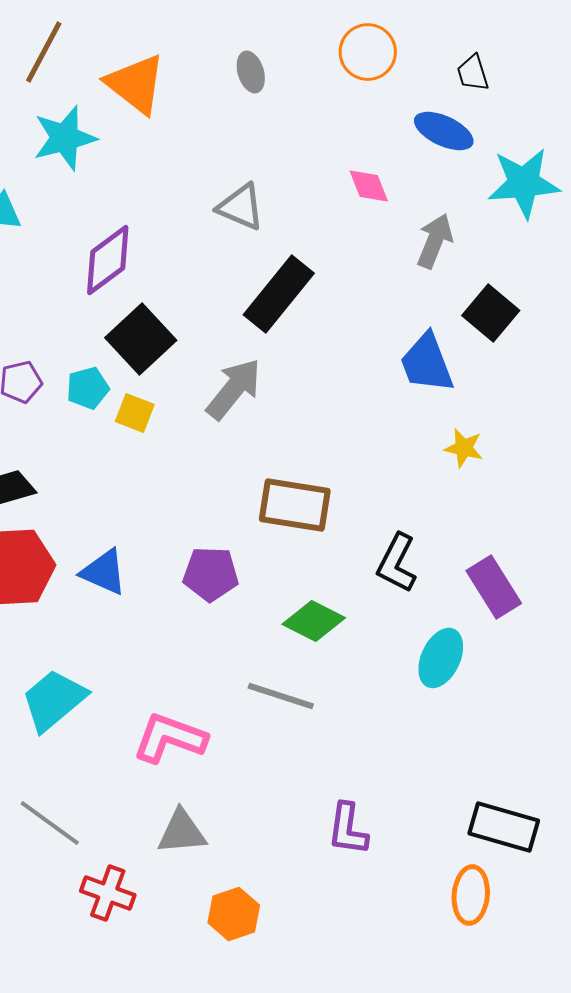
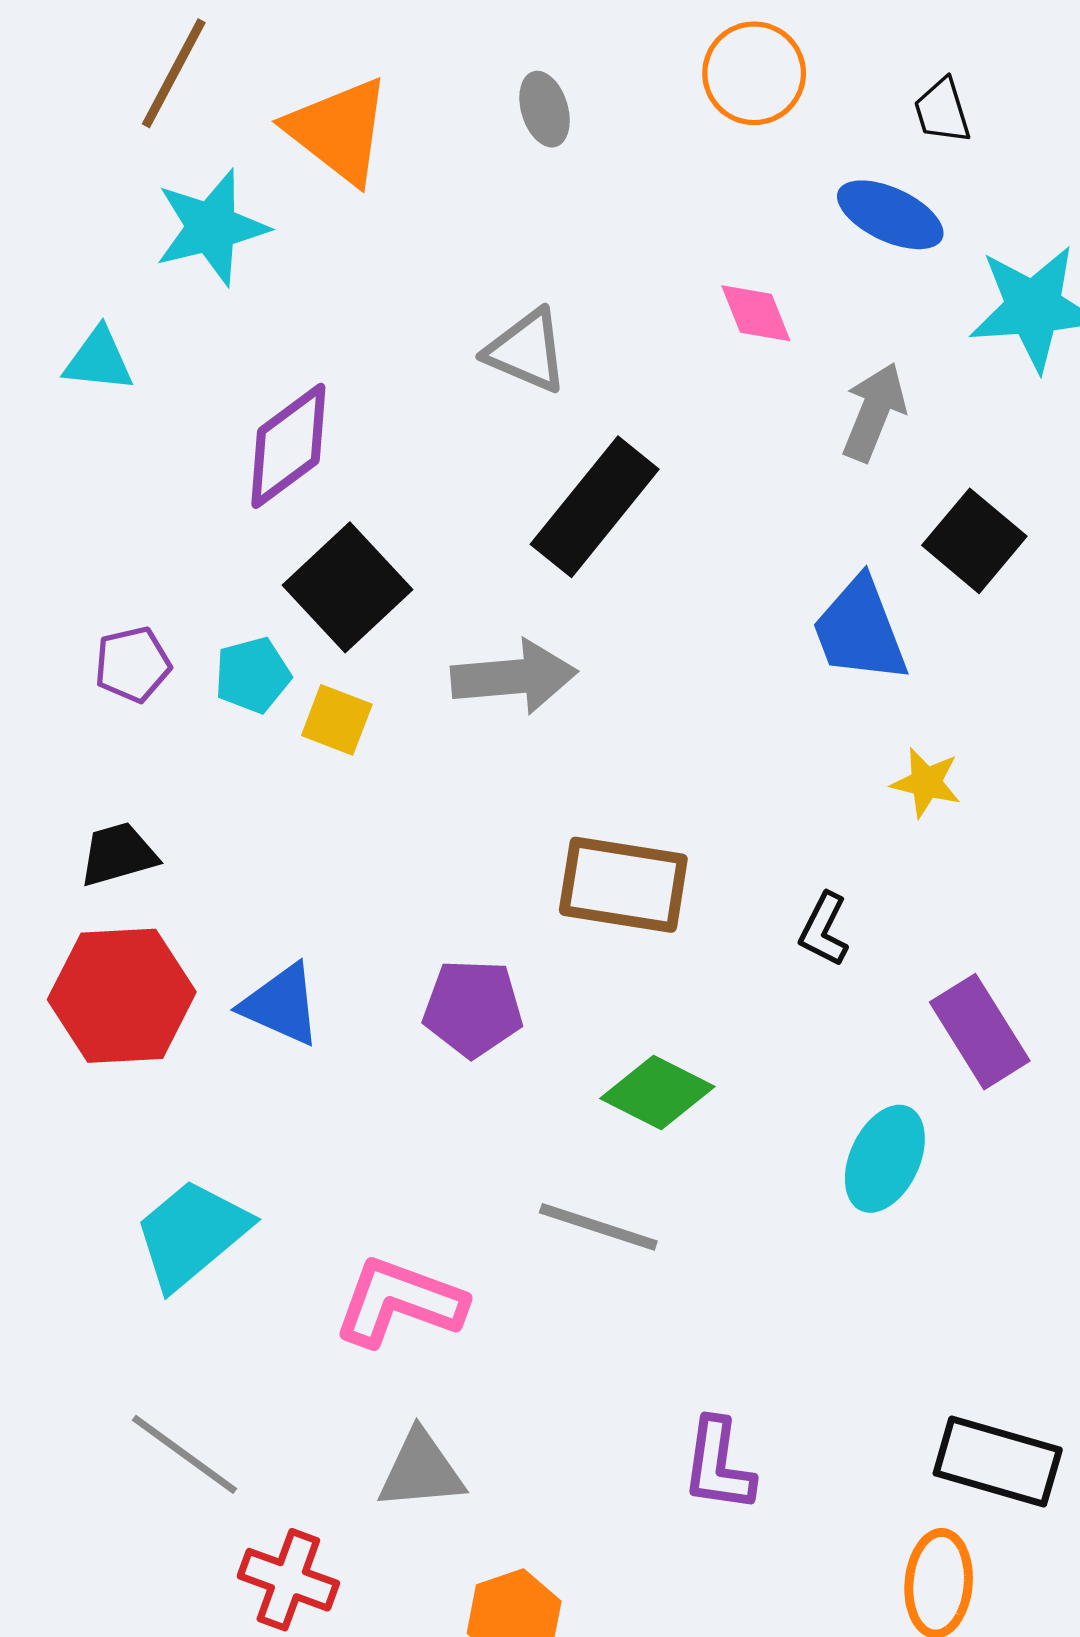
gray arrow: (234, 389) -> (514, 677), turned 46
black L-shape: (397, 563) -> (824, 929), moved, size x0.7

